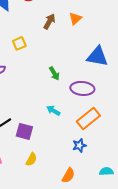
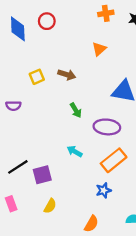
brown arrow: (49, 21) -> (67, 75), moved, turned 77
purple square: (24, 131) -> (42, 175), turned -30

